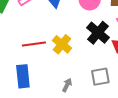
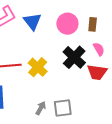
gray square: (100, 77) -> (63, 108), moved

